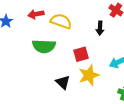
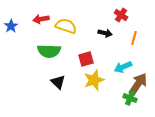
black arrow: (100, 28) -> (105, 33), turned -80
black triangle: (63, 82) -> (58, 82), moved

